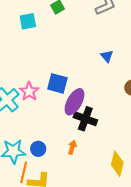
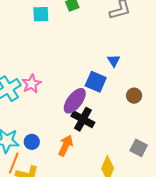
blue square: (57, 83) -> (96, 82), moved
orange arrow: (72, 147) -> (66, 145), size x1.5

